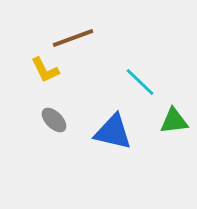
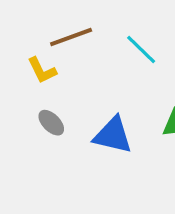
cyan line: (140, 82) -> (141, 50), moved

